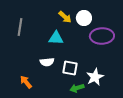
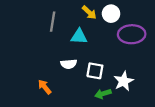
gray line: (20, 27) -> (53, 22), moved

